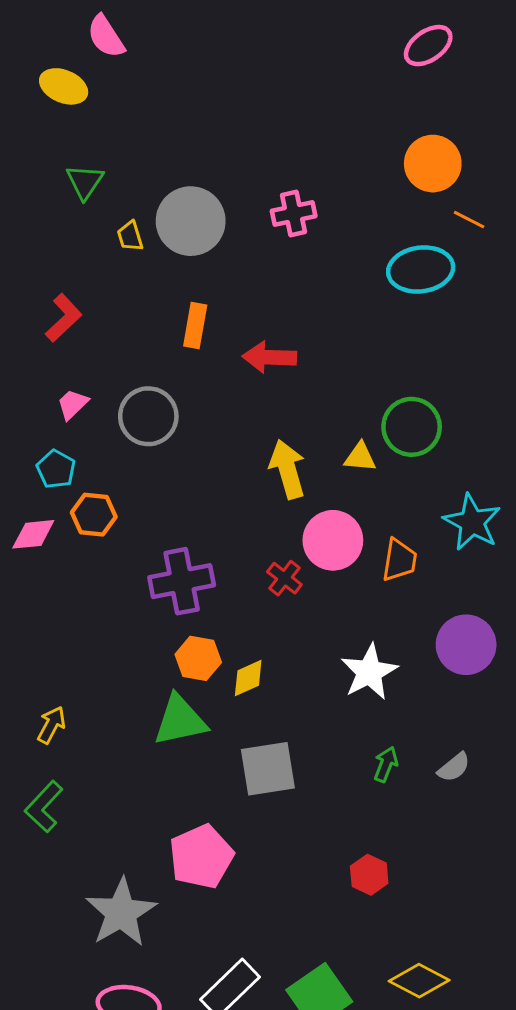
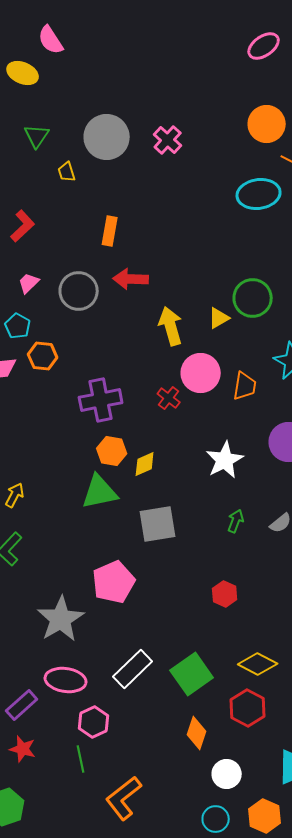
pink cross: (294, 214) -> (168, 140), moved, turned -36
gray circle: (191, 221) -> (107, 137), moved
red arrow: (269, 357) -> (131, 279), moved
yellow triangle: (360, 457) -> (219, 318), turned -35

